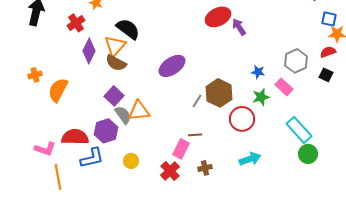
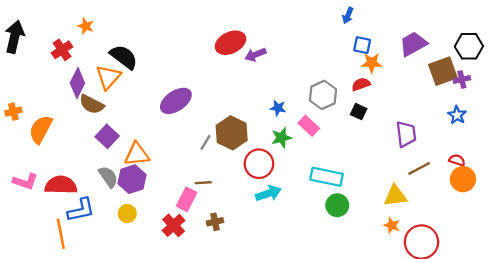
purple arrow: (239, 27) -> (255, 55), turned -78
brown semicircle: (116, 63) -> (92, 104), moved
gray semicircle: (123, 115) -> (108, 177), moved
cyan rectangle: (299, 130) -> (327, 177), turned -36
purple hexagon: (106, 131) -> (132, 179), moved
pink L-shape: (45, 149) -> (25, 182), moved
cyan arrow: (250, 159) -> (268, 193), moved
orange line: (58, 177) -> (61, 234), moved

